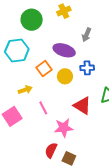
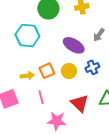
blue cross: (87, 68) -> (92, 67), turned -32
orange square: (44, 69) -> (47, 71), moved

